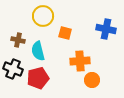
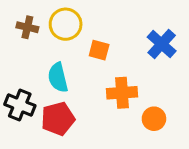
blue cross: (106, 29) -> (162, 44), turned 30
brown cross: (18, 40) -> (27, 27), moved
orange circle: (92, 80) -> (154, 119), moved

